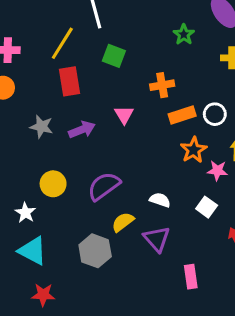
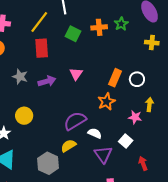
orange cross: (162, 85) -> (99, 27), moved
orange rectangle: (182, 115) -> (115, 78), turned -54
orange star: (194, 150) -> (106, 102), moved
purple semicircle: (104, 186) -> (75, 121), moved
purple triangle: (157, 239) -> (103, 154), moved

